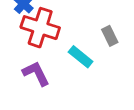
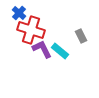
purple L-shape: (36, 73) -> (42, 49), moved

